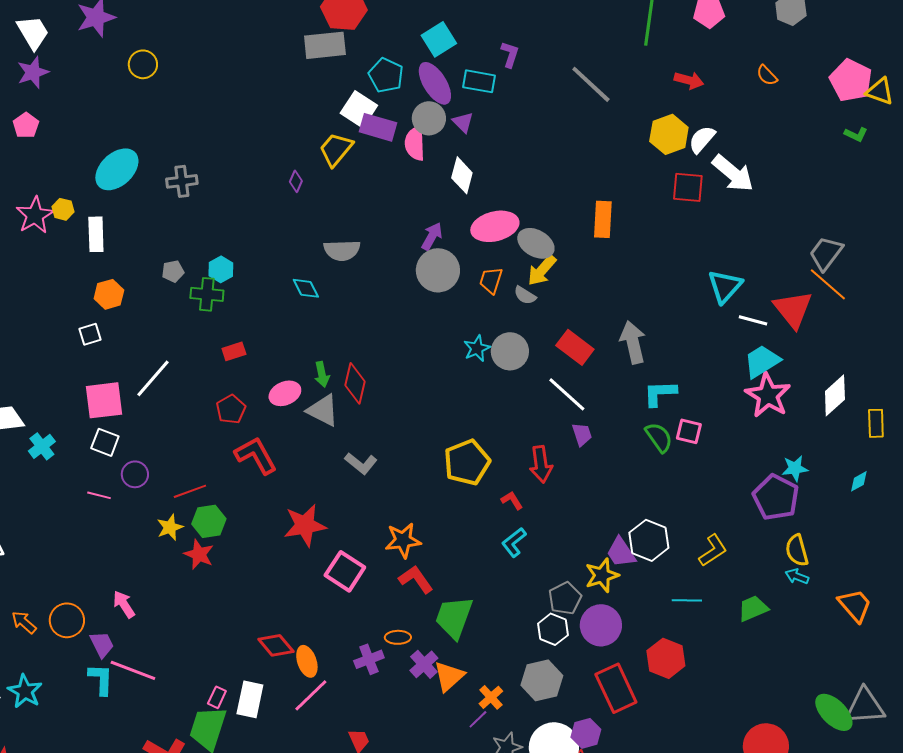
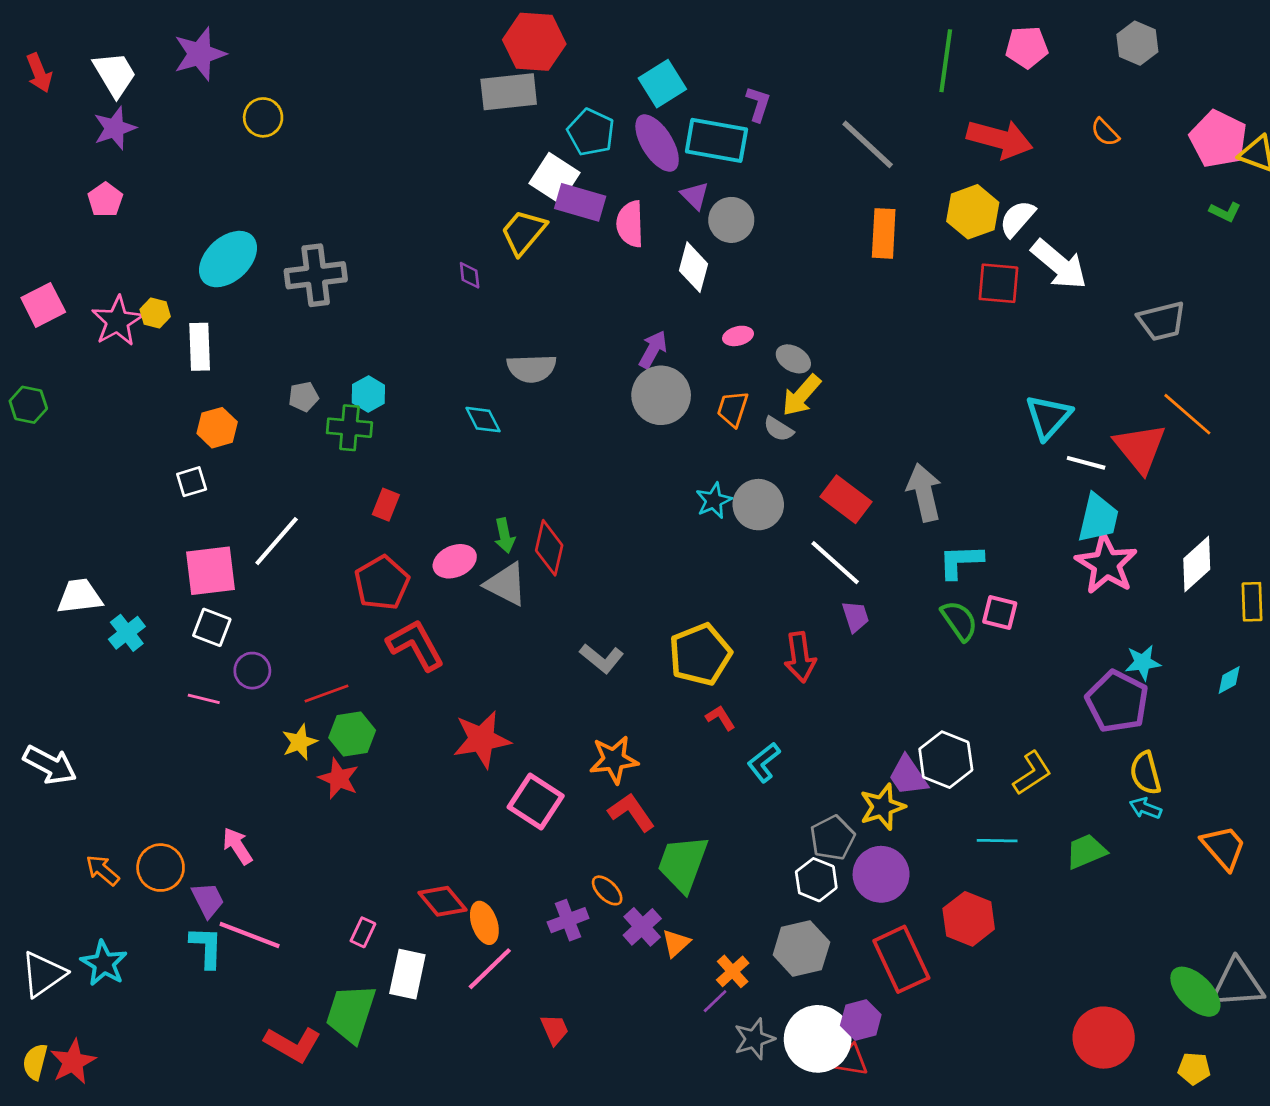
red arrow: (689, 80) -> (1000, 139), size x1.6
cyan rectangle: (479, 81) -> (716, 140), size x1.4
gray circle: (429, 118) -> (731, 220), moved
gray cross: (182, 181) -> (316, 275), size x1.4
purple diamond: (296, 181) -> (470, 275), turned -30
orange rectangle: (603, 219) -> (884, 233), moved
pink ellipse: (495, 226) -> (738, 336), size x0.5
gray ellipse: (536, 243) -> (793, 359), size x0.7
gray trapezoid: (826, 253) -> (1162, 321), moved, turned -141
red rectangle: (234, 351) -> (386, 505), turned -50
cyan trapezoid: (762, 361) -> (1098, 518), turned 135
red pentagon: (231, 409) -> (382, 583), size x1.4
gray L-shape: (361, 463) -> (602, 658), moved
red L-shape: (512, 500) -> (720, 718), moved
orange ellipse: (398, 637) -> (607, 890), turned 45
orange triangle: (449, 676) -> (676, 943), size x0.7
pink rectangle: (217, 697) -> (363, 932), moved

